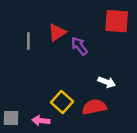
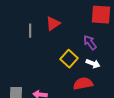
purple arrow: (79, 46) -> (90, 43), moved
yellow square: (62, 102) -> (69, 59), moved

